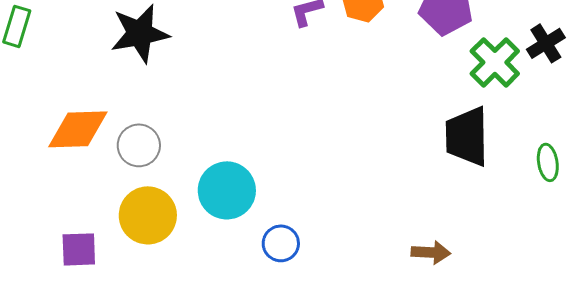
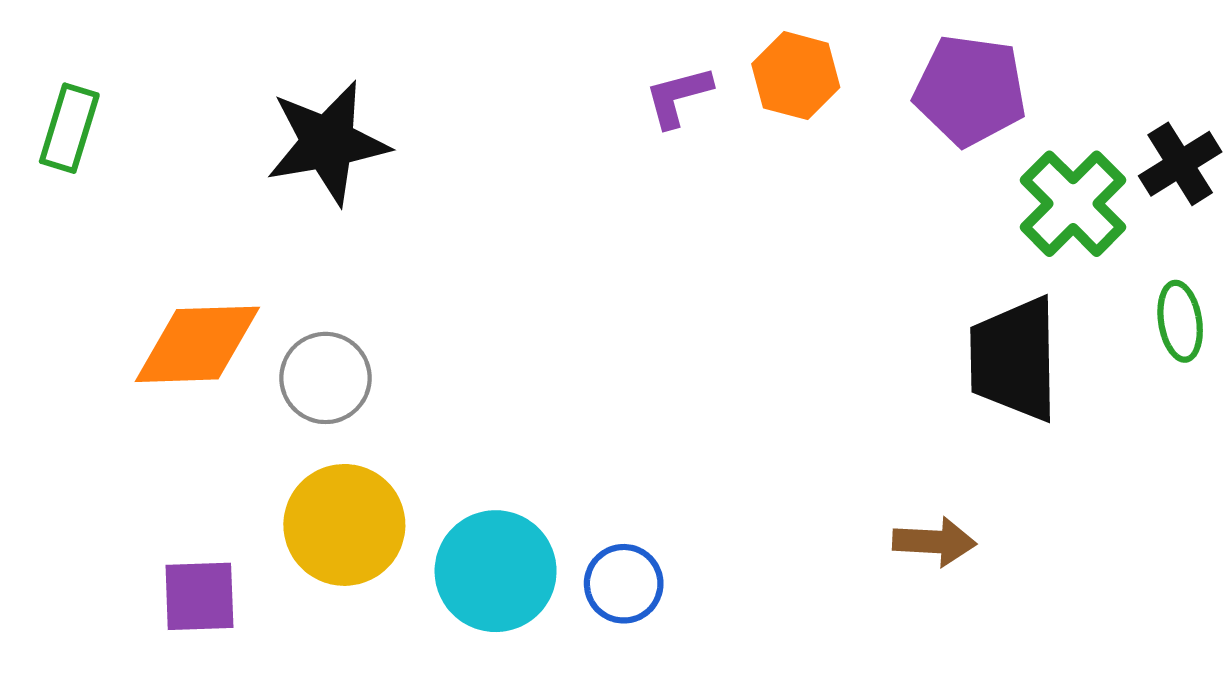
green ellipse: (548, 162) -> (1180, 321), moved
cyan circle: (227, 190) -> (496, 571), moved
brown arrow: (431, 252) -> (934, 542), moved

